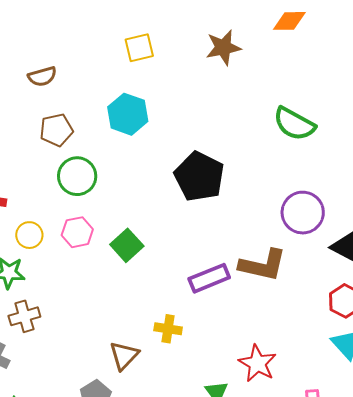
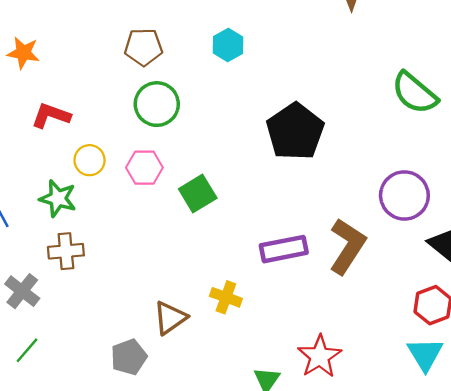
cyan hexagon: (128, 114) -> (228, 45), size x0.7
brown L-shape: (263, 265) -> (347, 246), turned -81

